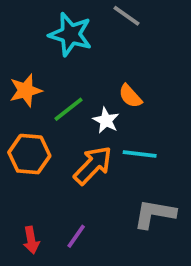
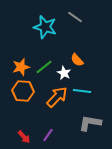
orange star: (26, 90) -> (21, 67), moved
red arrow: (31, 240) -> (24, 137), turned -32

